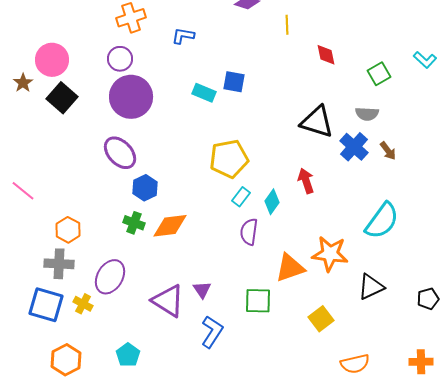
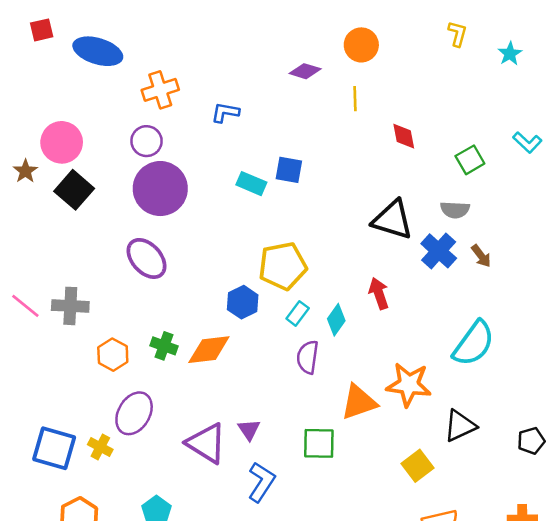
blue hexagon: (145, 188) -> (243, 302), moved
orange hexagon: (68, 230) -> (113, 355), moved
gray cross: (59, 264) -> (70, 306), moved
yellow square: (321, 319) -> (417, 466), moved

